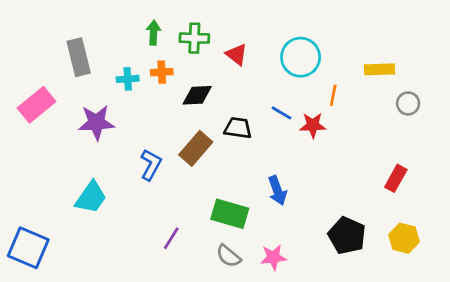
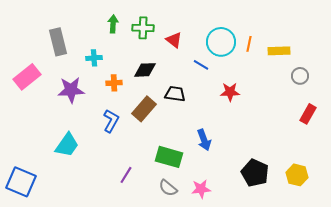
orange cross: (162, 72) -> (114, 83), moved
orange line: (333, 95) -> (249, 44), moved
blue line: (281, 113) -> (201, 65), moved
red rectangle: (396, 178) -> (308, 114), moved

